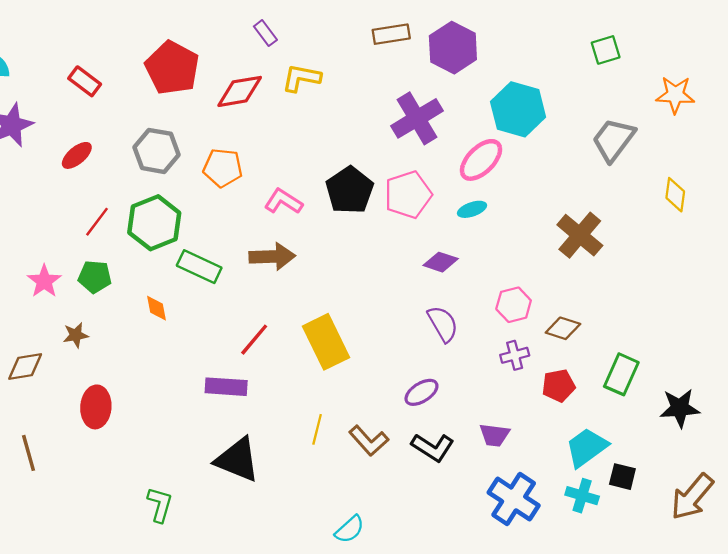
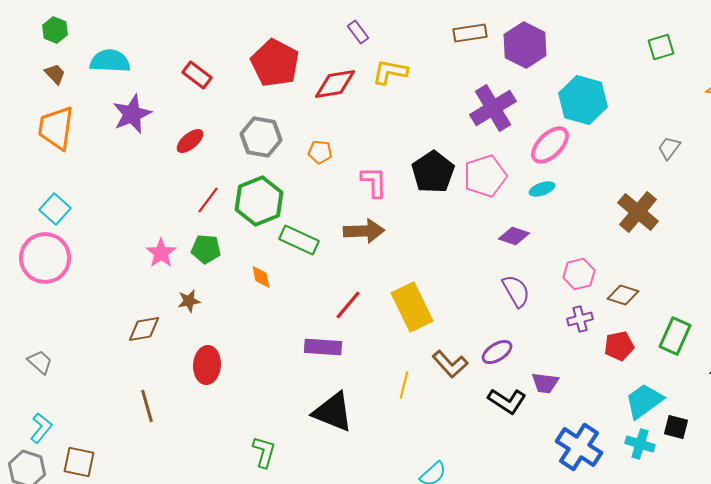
gray trapezoid: (613, 140) -> (669, 148), moved, size x0.6
orange pentagon: (223, 168) -> (320, 152), size x0.7
pink L-shape: (283, 201) -> (374, 182), turned 56
purple trapezoid: (494, 435) -> (545, 383), moved
brown L-shape: (369, 441) -> (450, 364), moved

